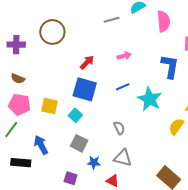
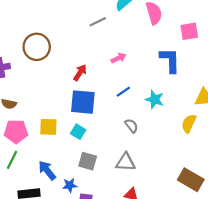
cyan star: (150, 99) -> (155, 99), size x0.7
gray semicircle: (119, 128) -> (131, 126), moved
gray triangle: (123, 158) -> (126, 162), moved
blue star: (94, 163) -> (70, 185), moved

